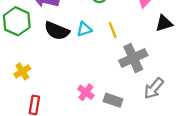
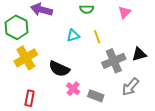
black triangle: (164, 23) -> (139, 54), moved
black semicircle: (57, 31) -> (59, 69), moved
yellow cross: (22, 71) -> (26, 58), moved, size x1.6

